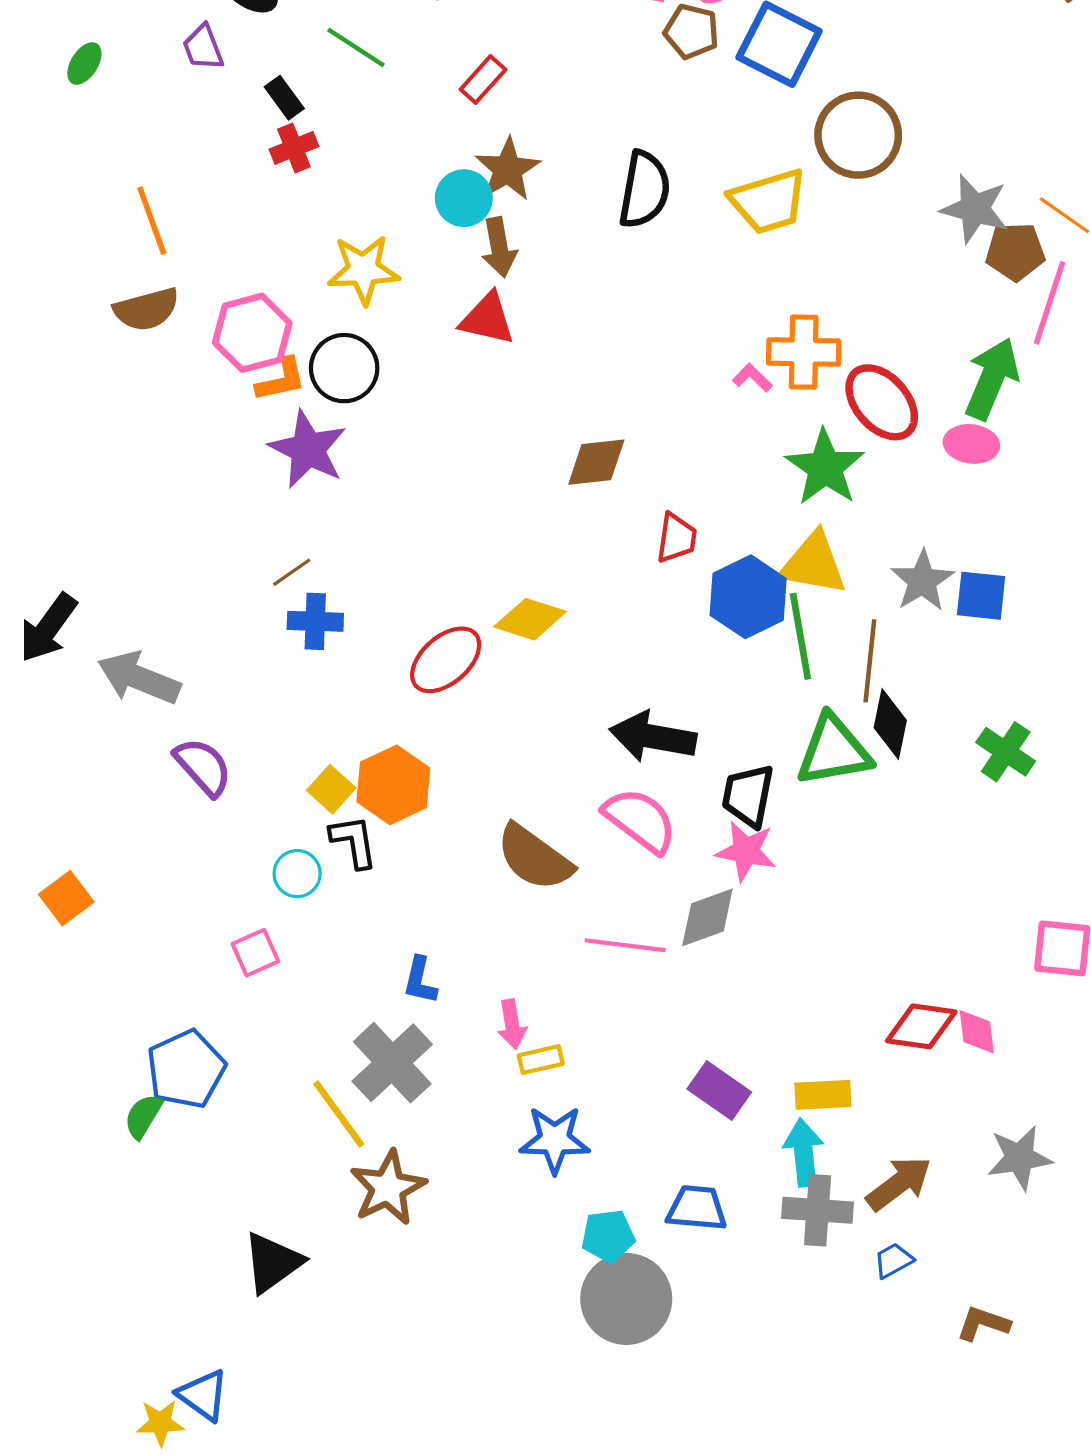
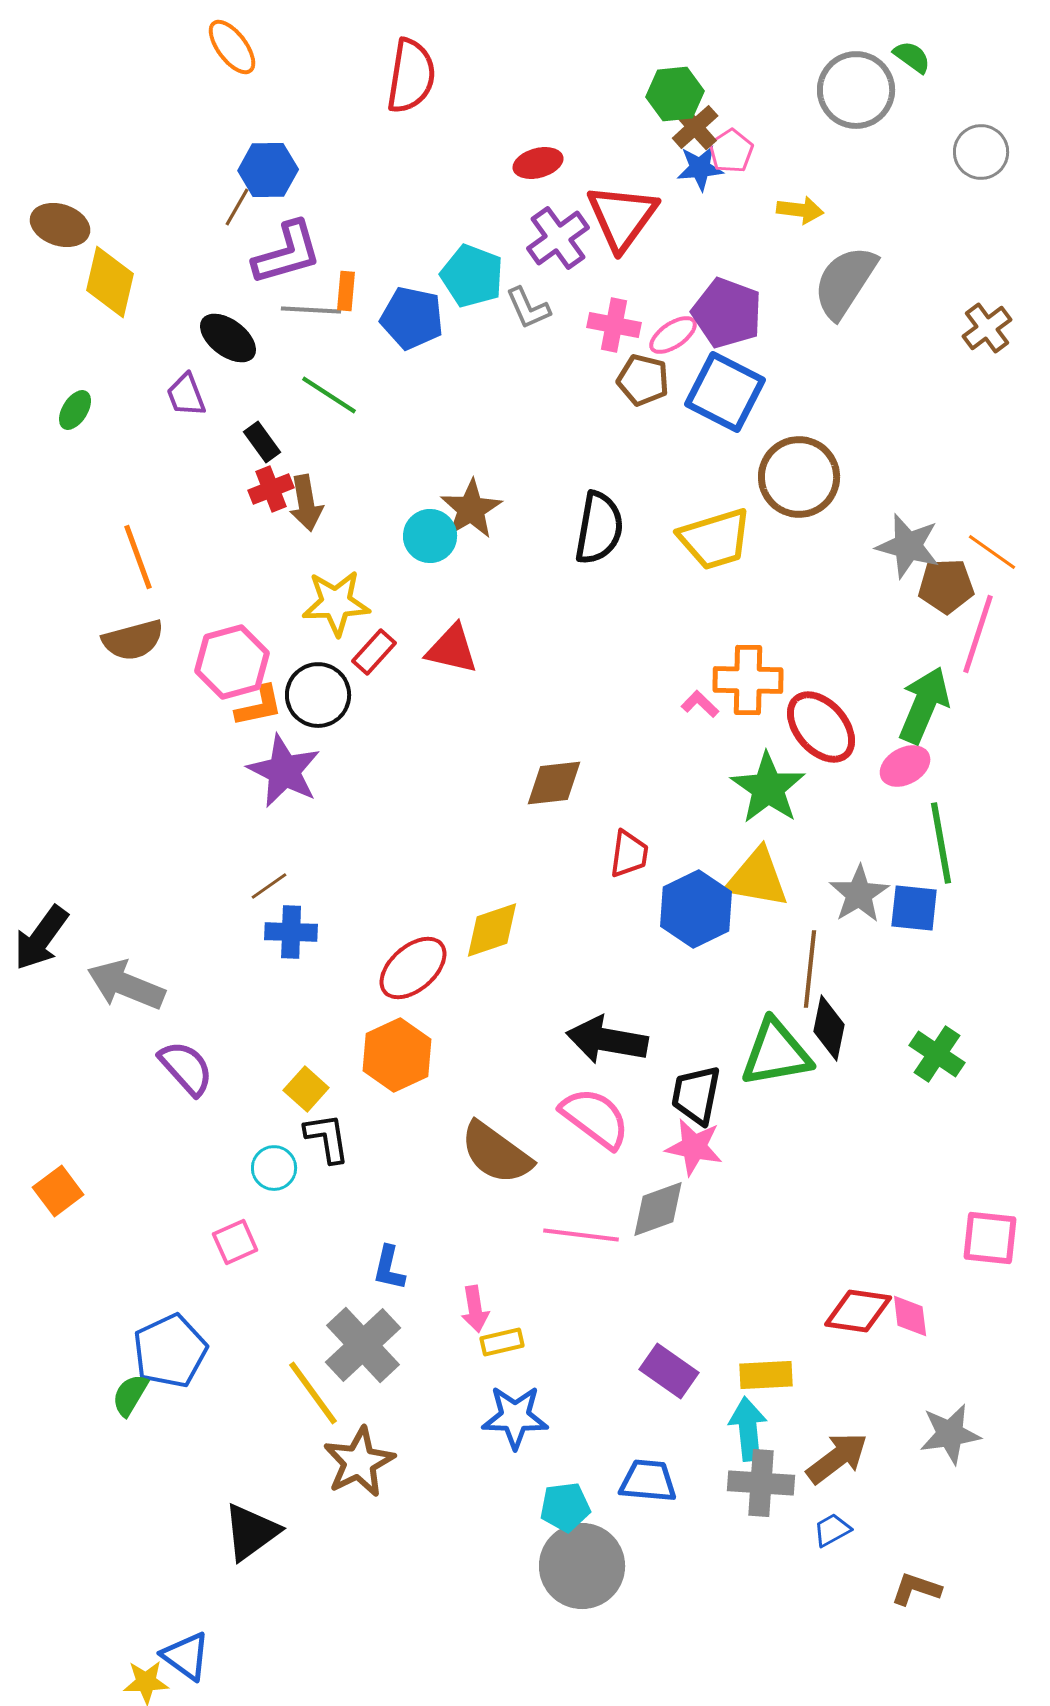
red rectangle: (483, 80) -> (374, 652), moved
brown arrow: (499, 247) -> (306, 503), moved
pink ellipse: (971, 444) -> (905, 766), turned -36
yellow diamond: (530, 619) -> (492, 930), turned -36
green line: (800, 636) -> (941, 843), moved
orange hexagon: (393, 785) -> (397, 1055), moved

